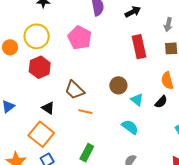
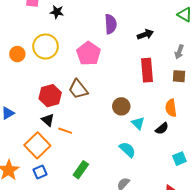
red hexagon: (40, 67) -> (50, 96), moved
brown trapezoid: (75, 90) -> (78, 89), moved
orange line: (85, 112) -> (65, 131), moved

